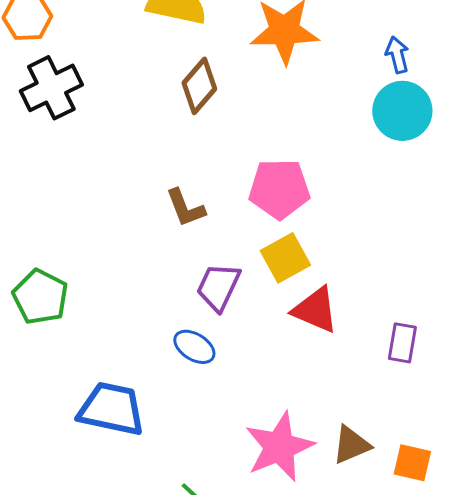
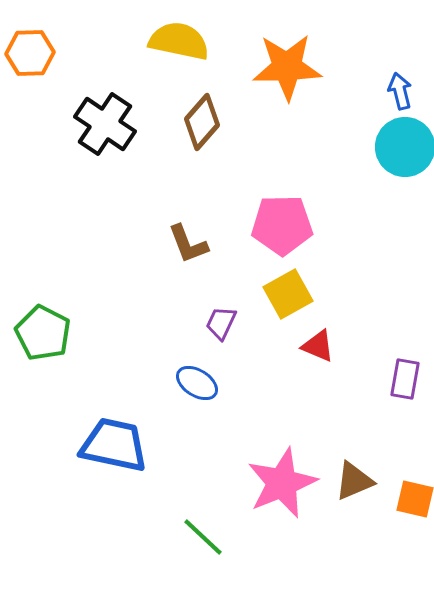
black cross: (51, 88) -> (105, 124), moved, turned -30
purple trapezoid: (218, 287) -> (221, 323), size x0.7
red triangle: (315, 310) -> (318, 346), size x0.7

